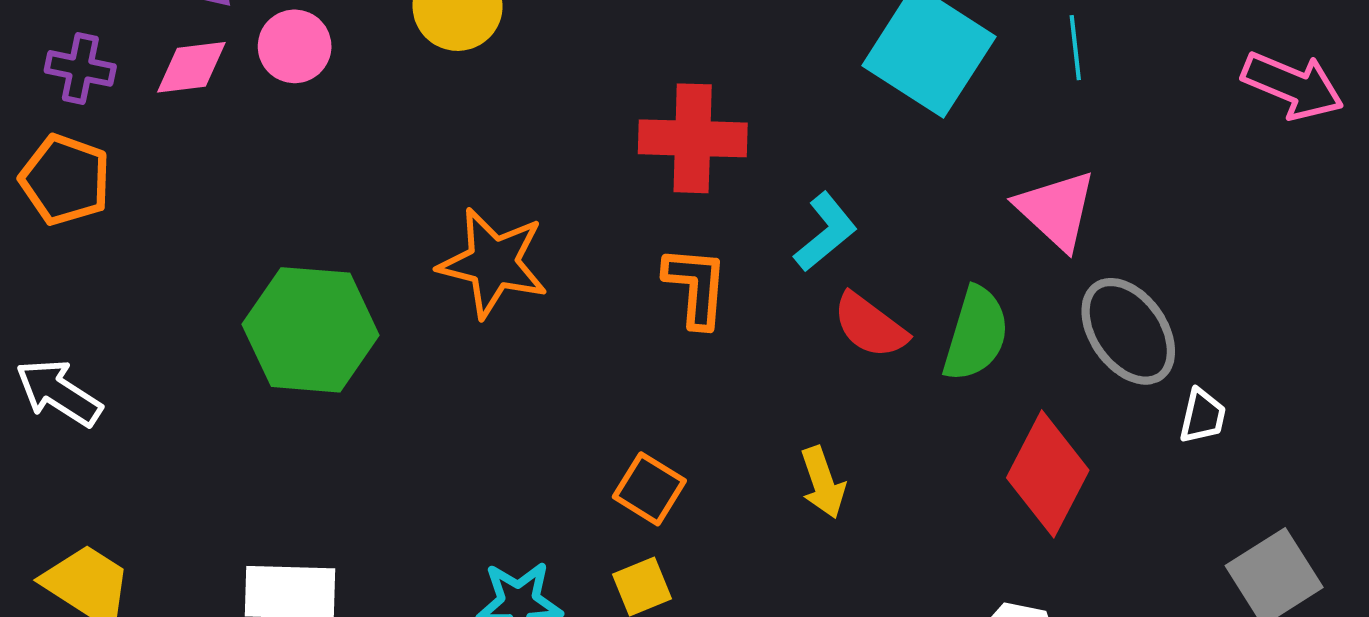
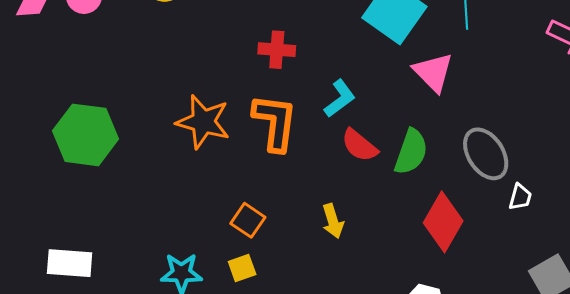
red cross: (693, 138) -> (277, 50), size x0.7
pink triangle: (1056, 210) -> (433, 72), moved
orange star: (493, 263) -> (203, 122), moved
orange L-shape: (696, 287) -> (275, 122), size x1.4

